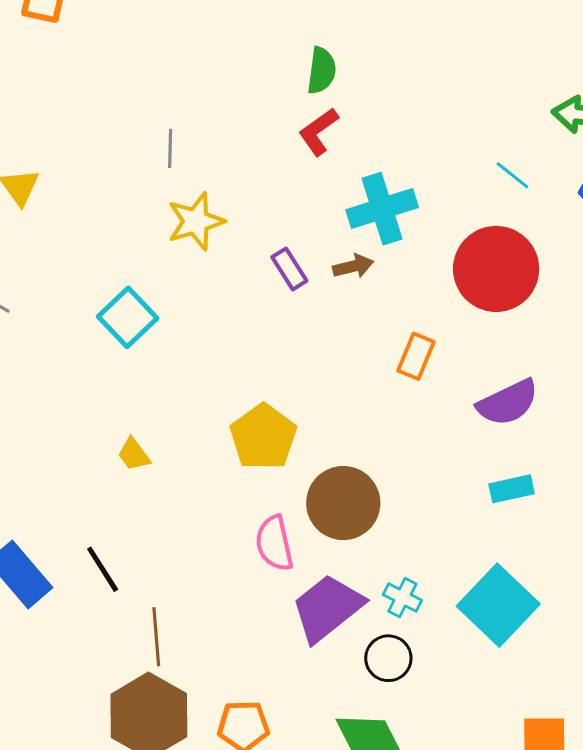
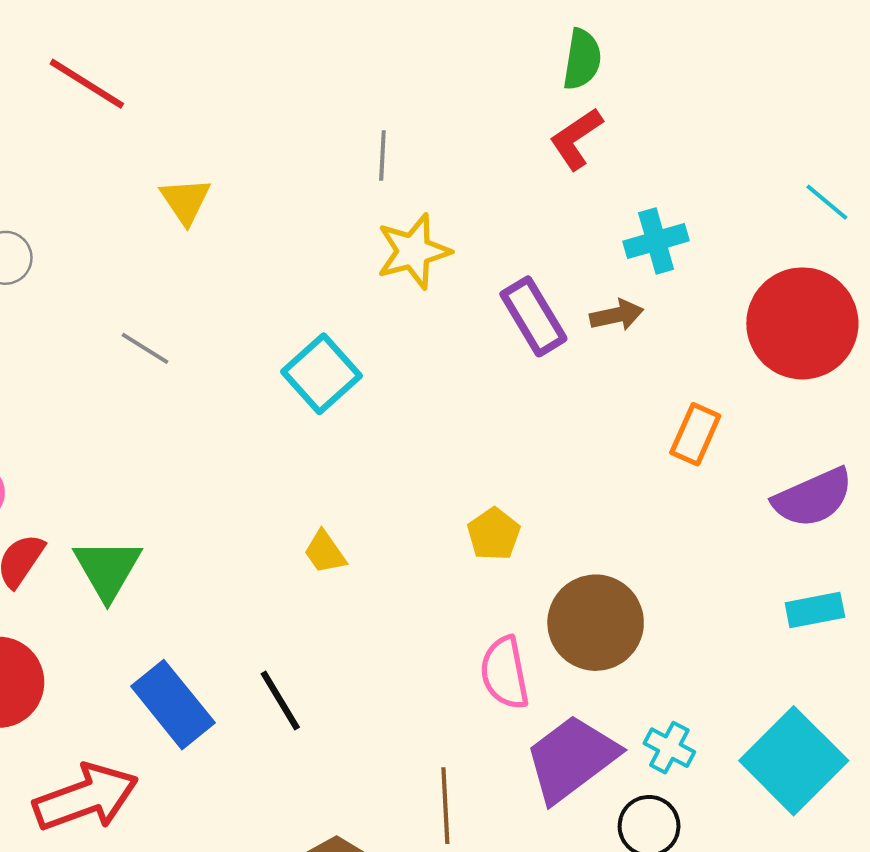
cyan cross: (382, 209) -> (656, 241), size x0.7
purple rectangle: (289, 269) -> (533, 316), size x1.4
yellow pentagon: (263, 437) -> (494, 534), size x0.6
brown line: (156, 637) -> (445, 806), moved

